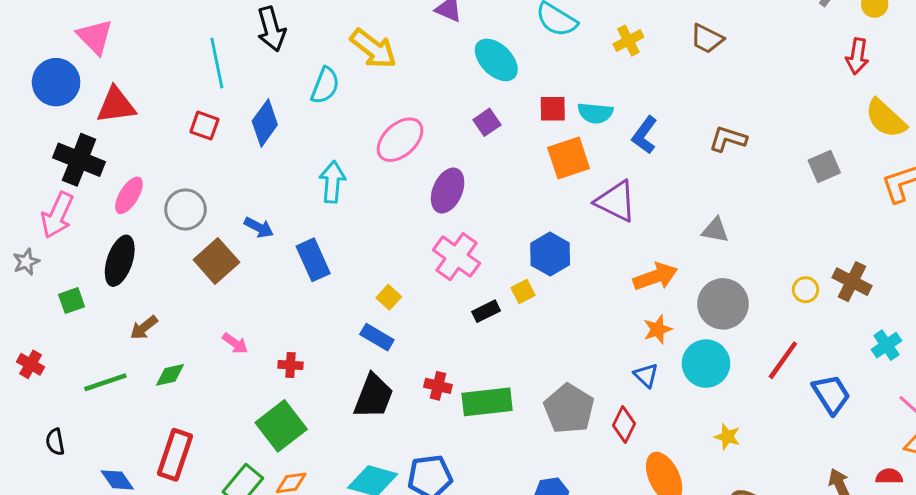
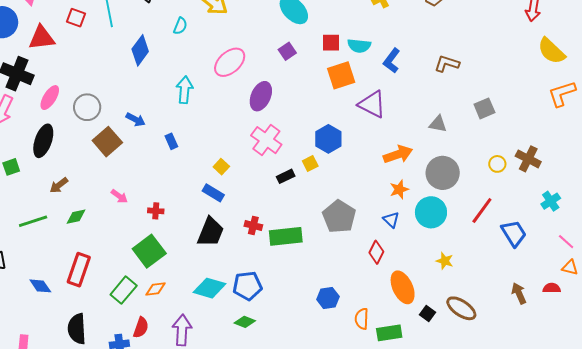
cyan semicircle: (325, 86) -> (180, 26), size x0.7
red square: (204, 126) -> (76, 18), moved
gray square: (824, 166) -> (484, 108), moved
blue rectangle: (313, 260) -> (171, 141), size x0.6
gray pentagon: (569, 409) -> (339, 217), moved

